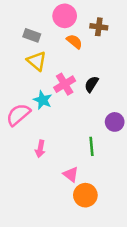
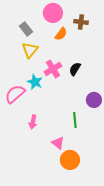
gray rectangle: (32, 35) -> (26, 29), turned 32
orange semicircle: (74, 41) -> (61, 34), turned 88
yellow triangle: (37, 61) -> (30, 50), turned 30

